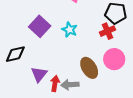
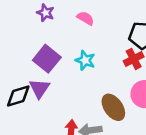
purple triangle: (39, 74) -> (40, 88), moved

